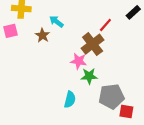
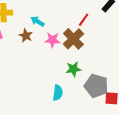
pink star: (79, 61) -> (52, 40), moved
gray pentagon: (111, 96) -> (96, 86), turned 30

